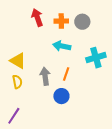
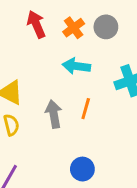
orange cross: (61, 21) -> (74, 28), turned -32
blue circle: (61, 96) -> (82, 169), moved

